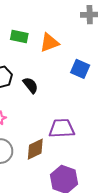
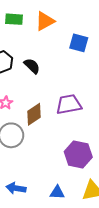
brown diamond: (35, 149) -> (34, 114), moved

